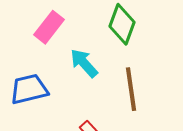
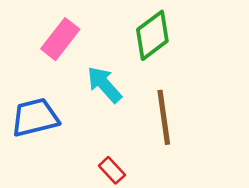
green diamond: (122, 24) -> (152, 35), turned 33

